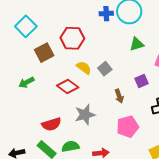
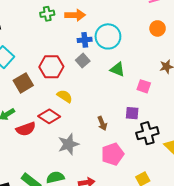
green triangle: (137, 44) -> (117, 69), turned 42
gray square: (105, 69) -> (83, 61), moved
purple square: (141, 81) -> (132, 113), moved, turned 32
red semicircle: (51, 124) -> (26, 129), moved

